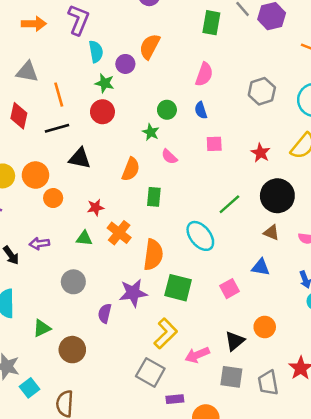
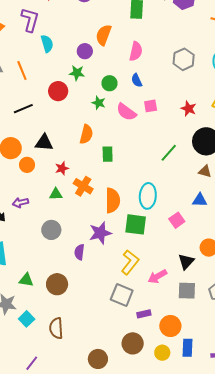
orange semicircle: (150, 47) -> (104, 35), moved
purple circle: (125, 64) -> (85, 51), moved
green star: (105, 83) -> (77, 73), moved
orange line: (59, 95) -> (22, 71), moved
pink semicircle: (169, 157) -> (126, 112), moved, size x1.5
black triangle: (80, 158) -> (44, 143), moved
cyan ellipse: (200, 236) -> (148, 196), moved, turned 50
green triangle: (42, 328) -> (26, 280), moved, turned 42

